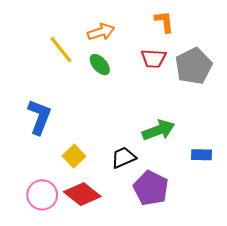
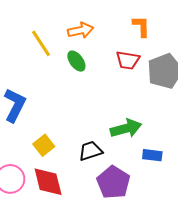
blue rectangle: (202, 155) -> (152, 155), moved
red diamond: (82, 194) -> (48, 182), turned 32

